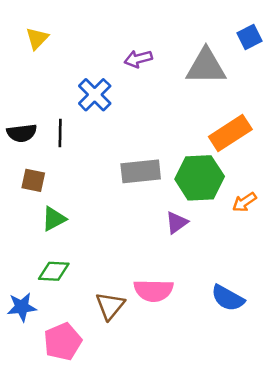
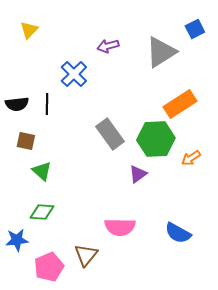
gray triangle: (206, 67) -> (161, 52), turned -32
gray rectangle: (141, 171) -> (110, 134), turned 60
green triangle: (54, 219) -> (42, 171), turned -50
brown triangle: (110, 306) -> (86, 255), moved

